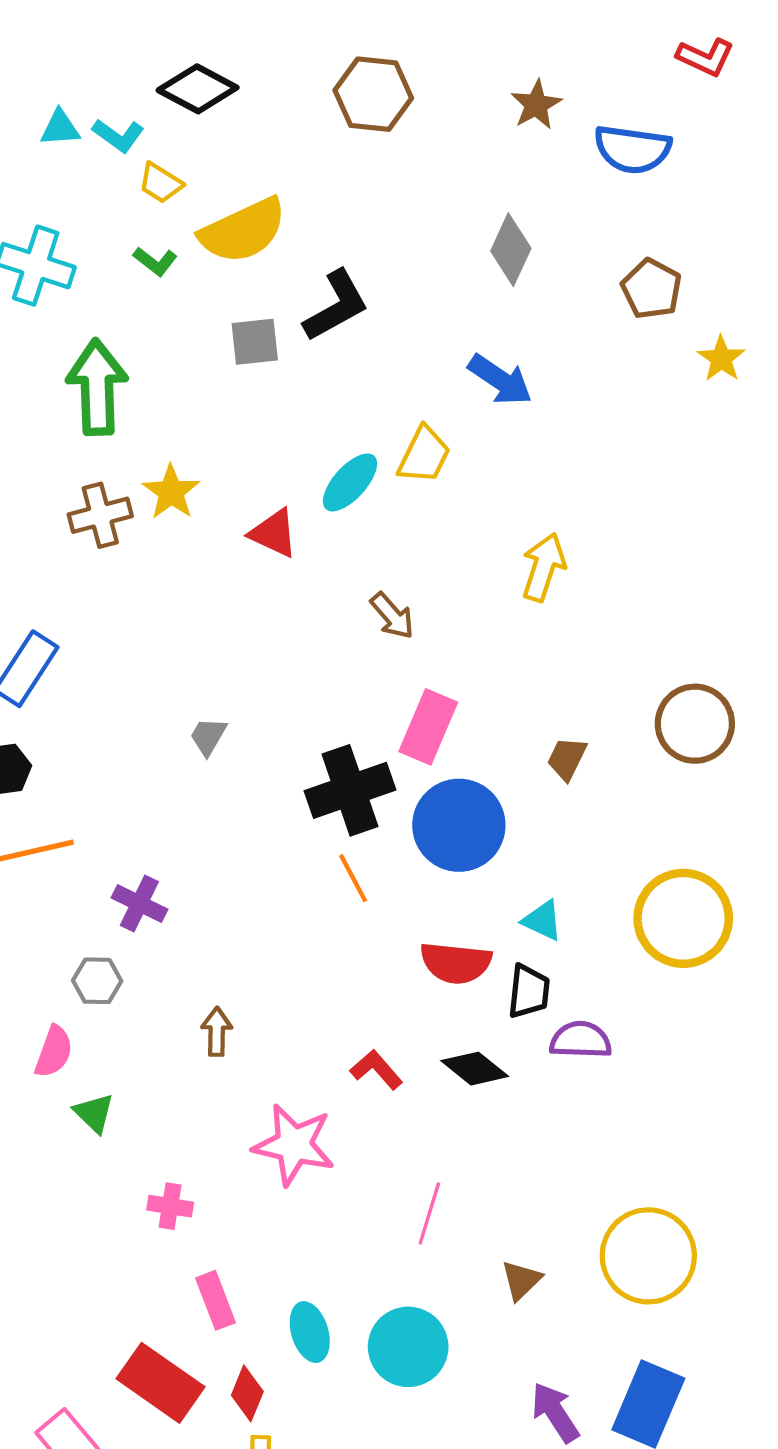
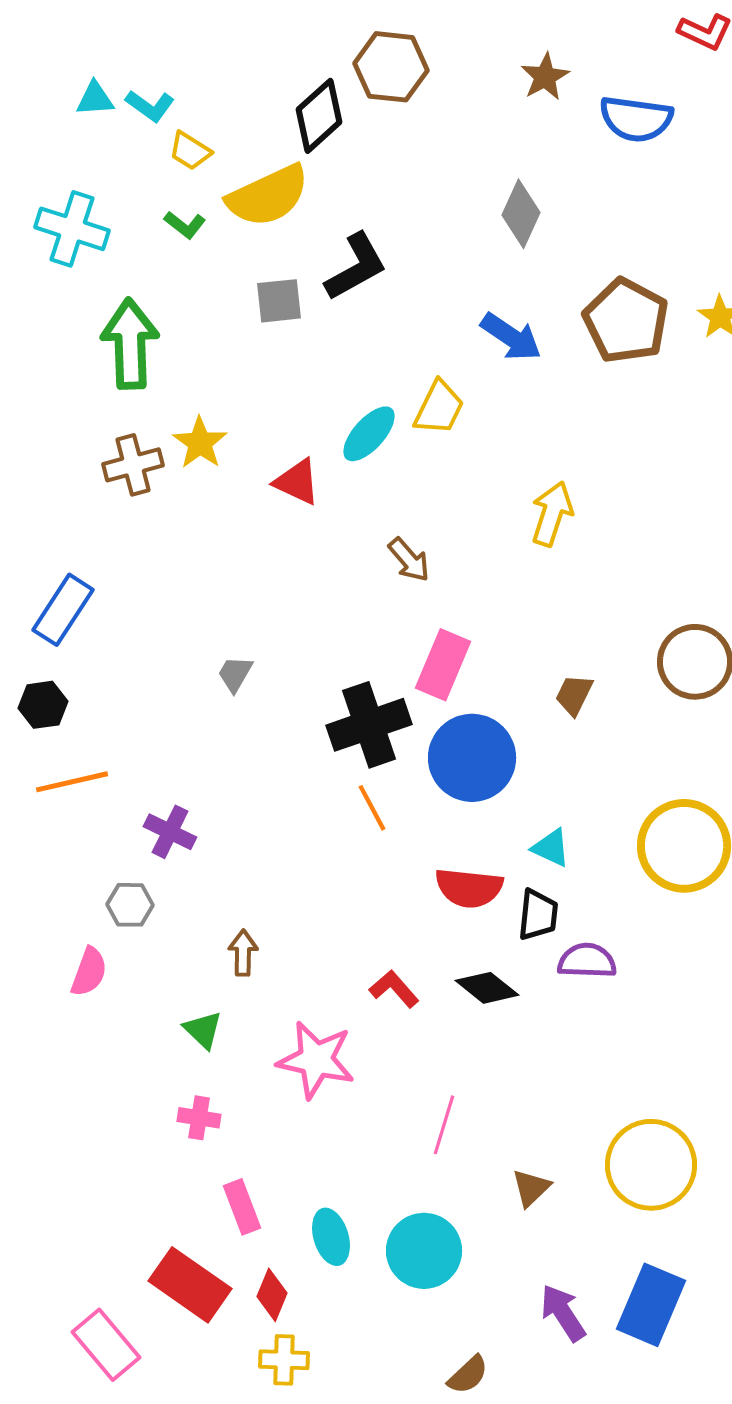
black diamond: (198, 89) -> (319, 116), moved, turned -70
brown pentagon: (651, 289) -> (626, 321), moved, size x1.5
green triangle: (94, 1113) -> (203, 1030), moved

